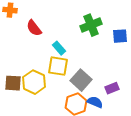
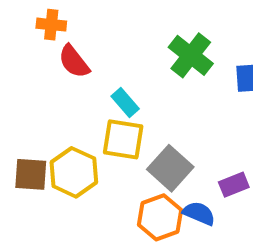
orange cross: (10, 10) -> (51, 25), moved
green cross: (91, 25) -> (191, 55), turned -30

